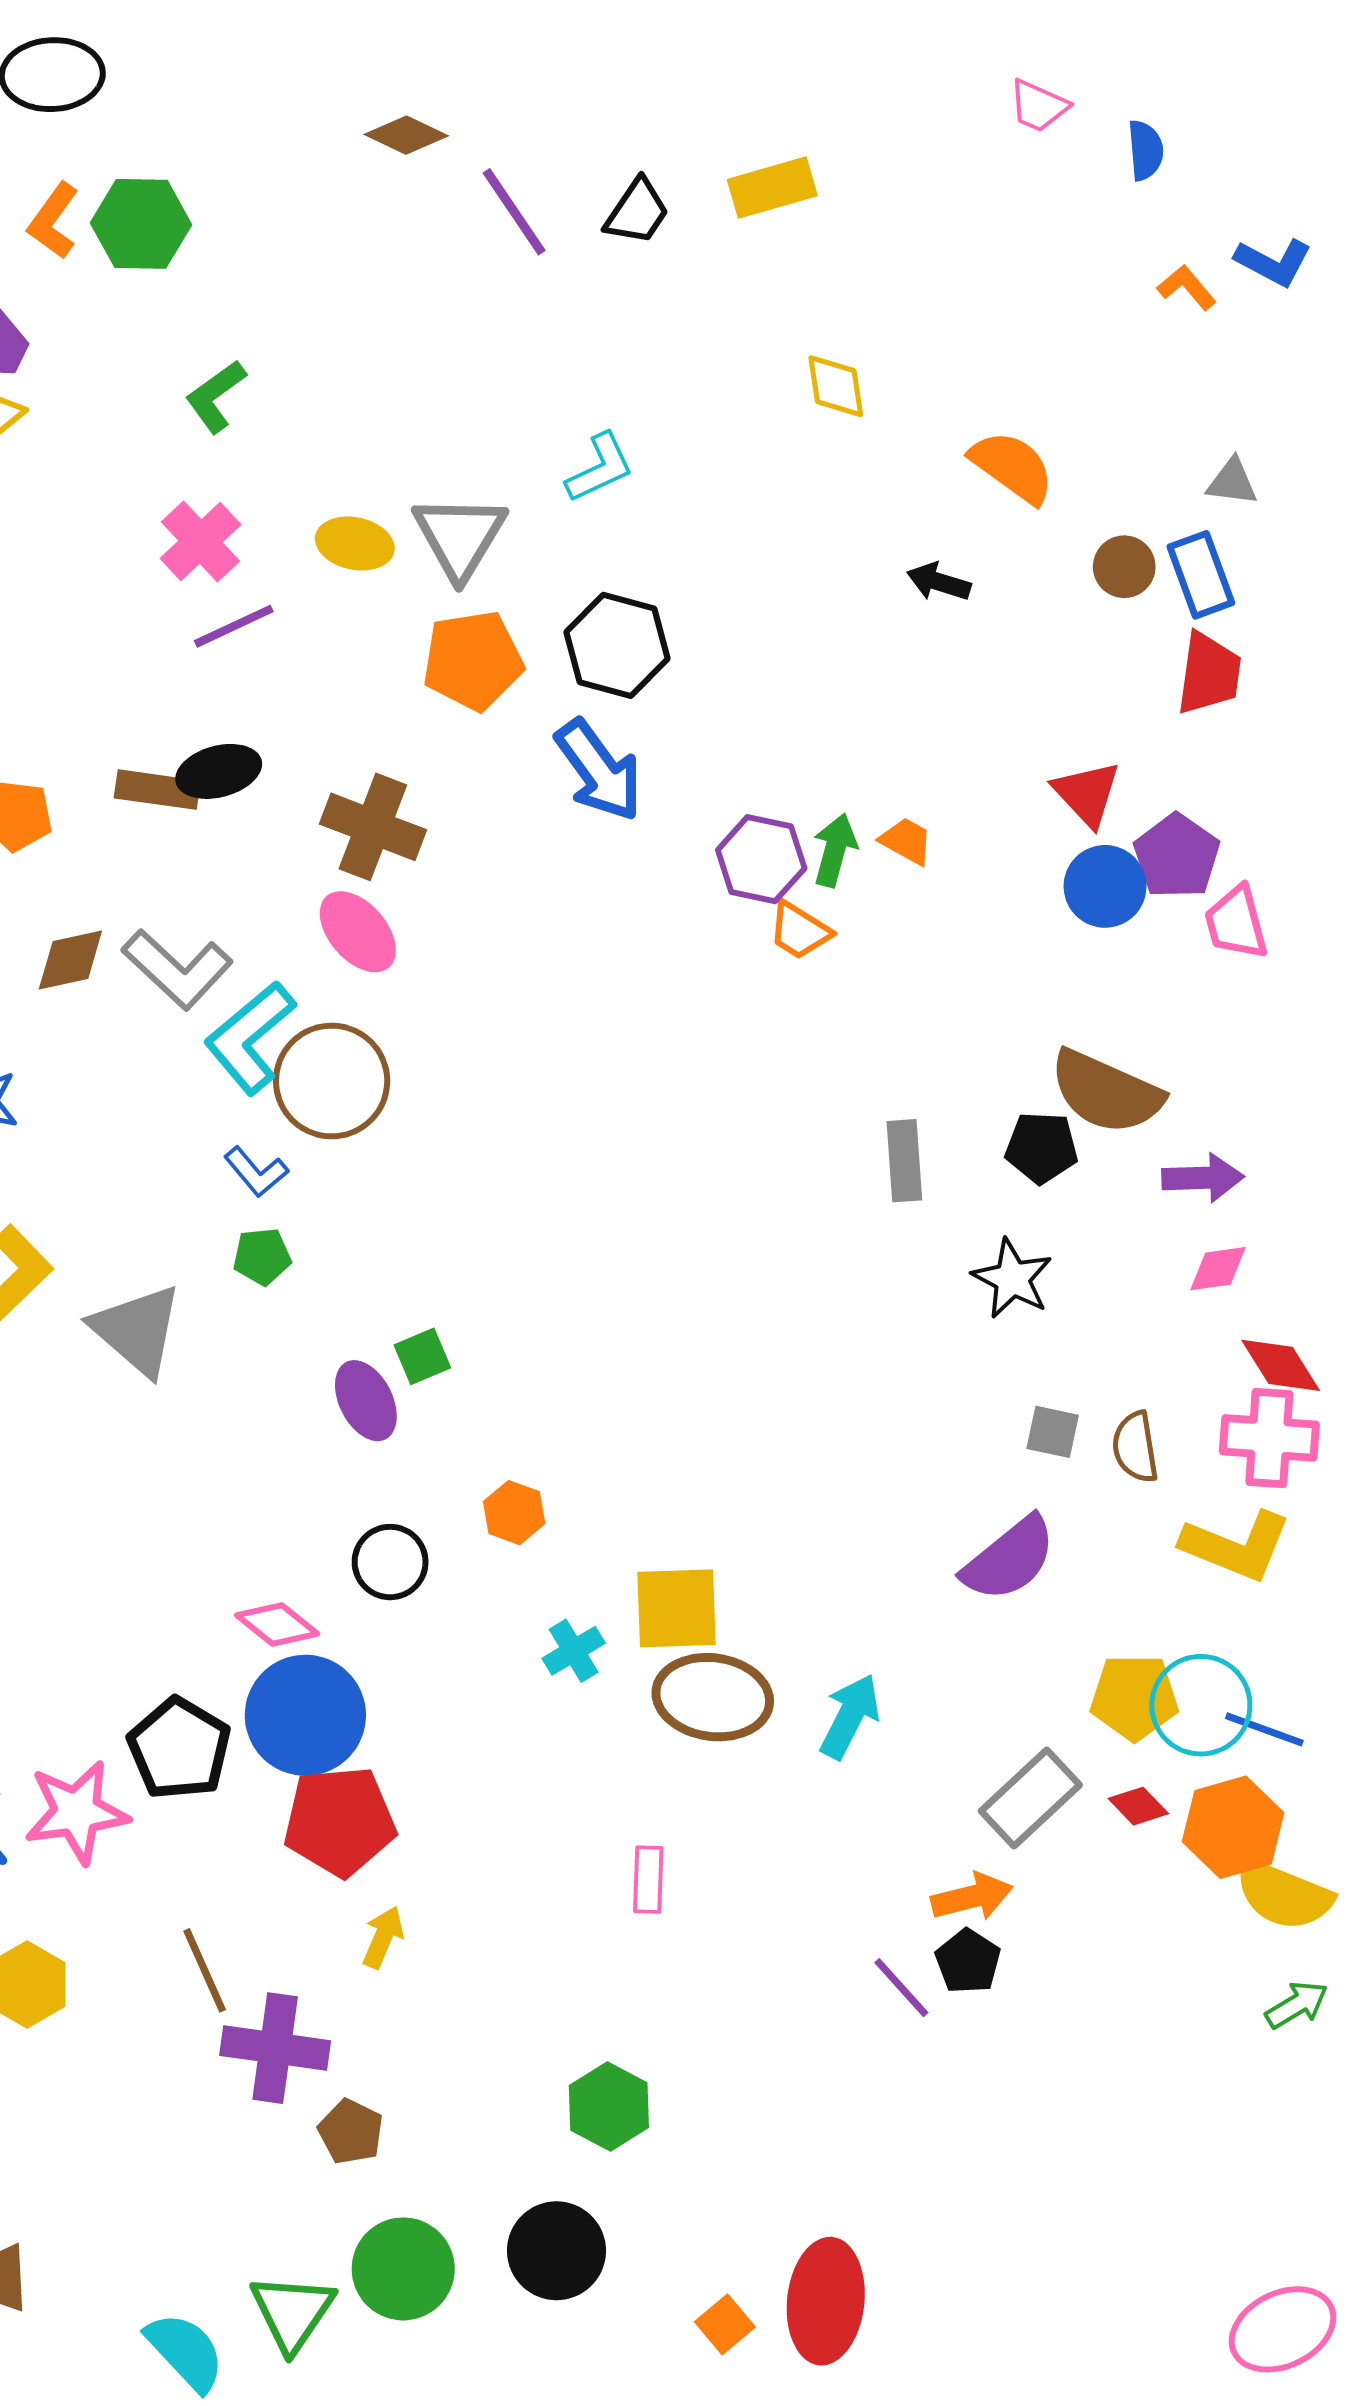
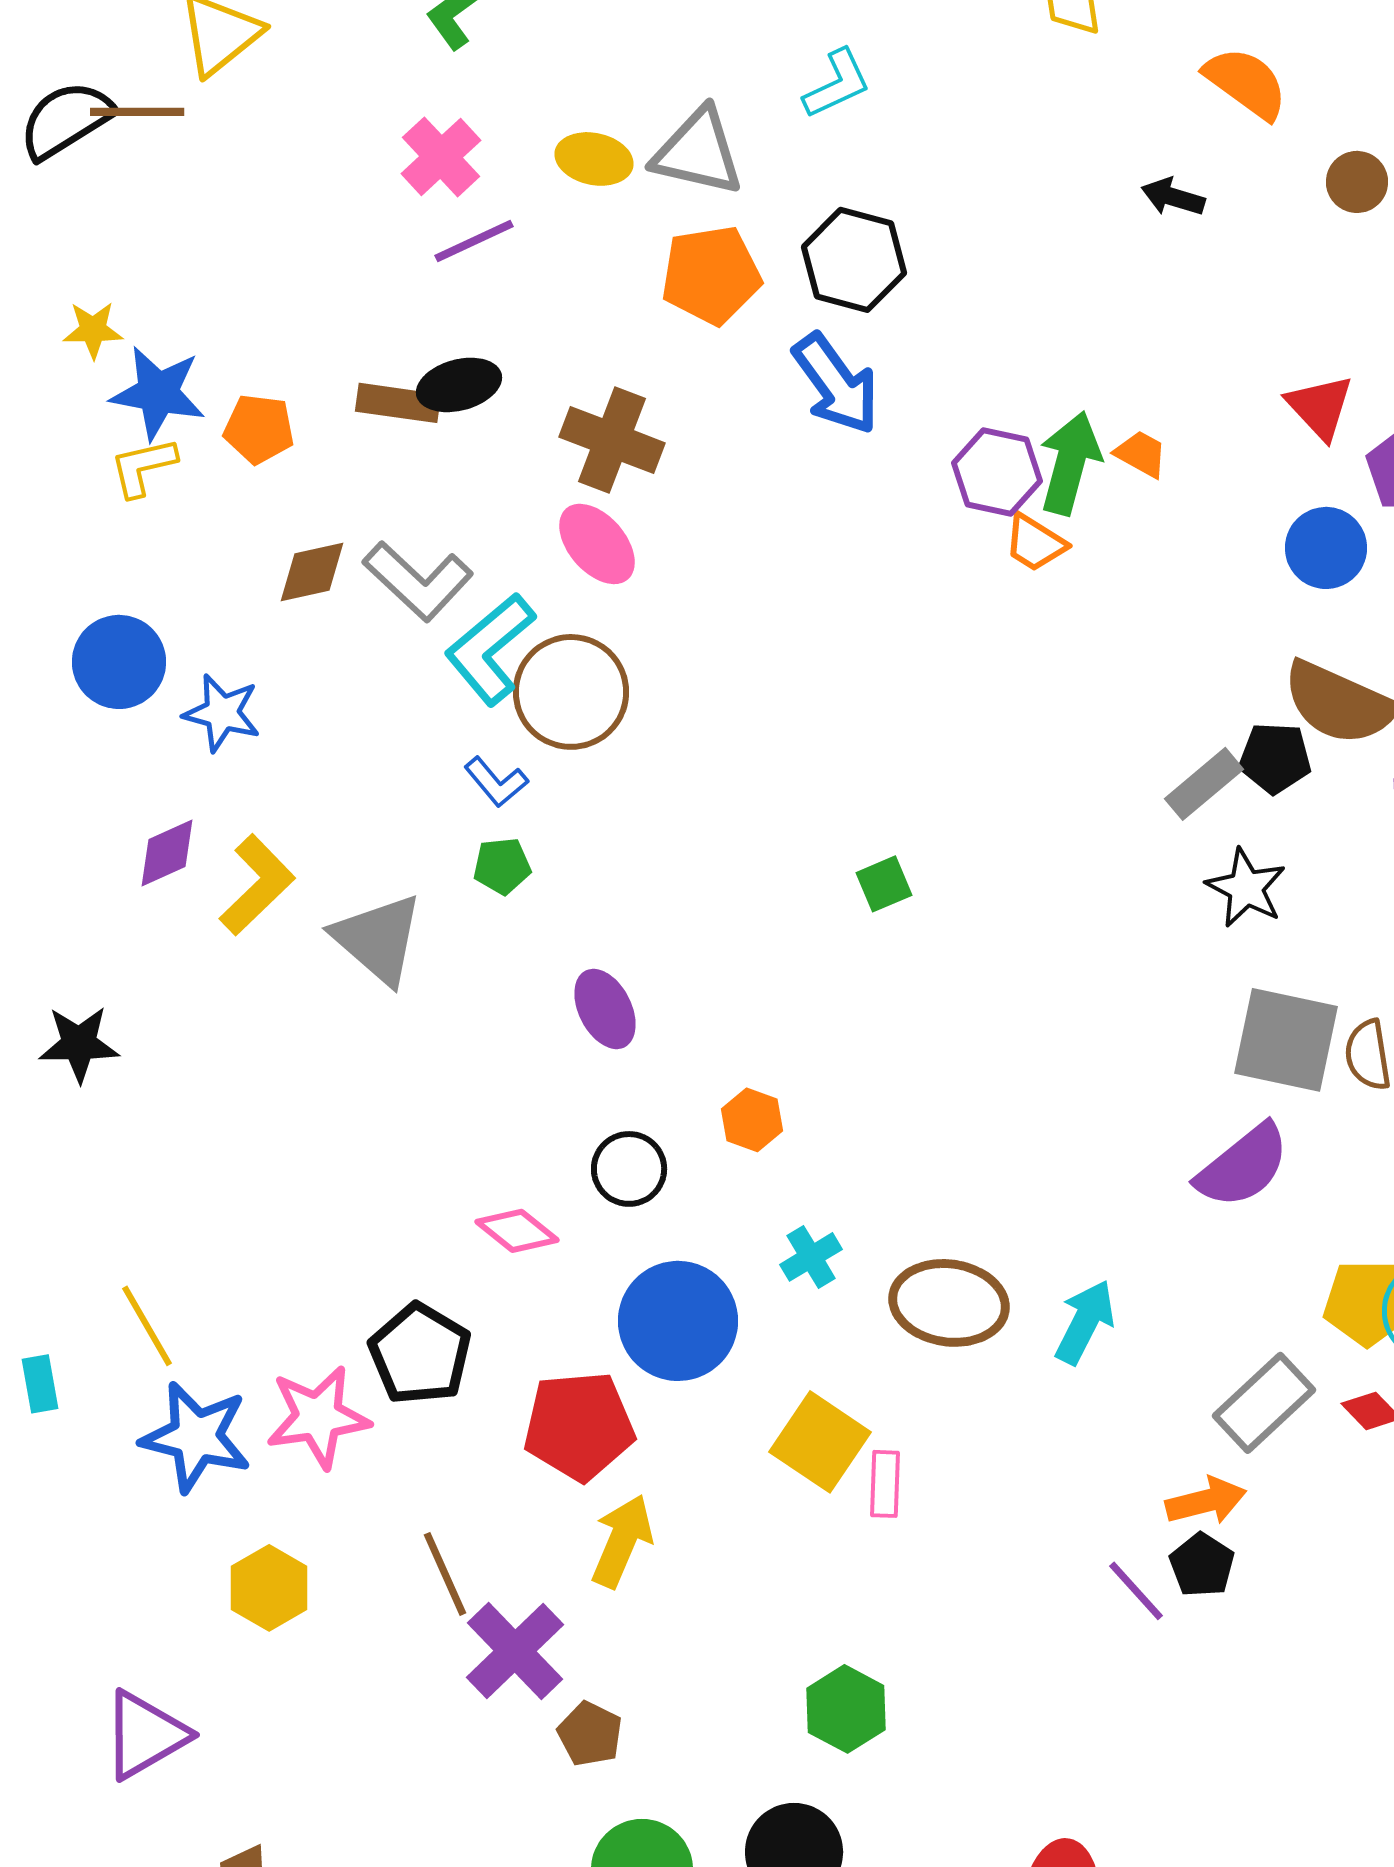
gray triangle: (460, 536) -> (698, 152), turned -48
green arrow: (835, 850) -> (1070, 463), size x1.4
blue circle: (1105, 886) -> (1326, 548), moved
gray rectangle: (904, 1161) -> (1204, 784), moved, turned 54
green square: (422, 1356) -> (884, 884), moved
gray square: (1053, 1432) -> (1286, 1040), size x2.0
yellow square: (676, 1608) -> (820, 1442), moved, turned 36
blue circle: (305, 1715) -> (678, 1321), moved
yellow arrow: (383, 1937) -> (622, 1541), size x1.5
purple cross: (275, 2048) -> (515, 1651), turned 38

